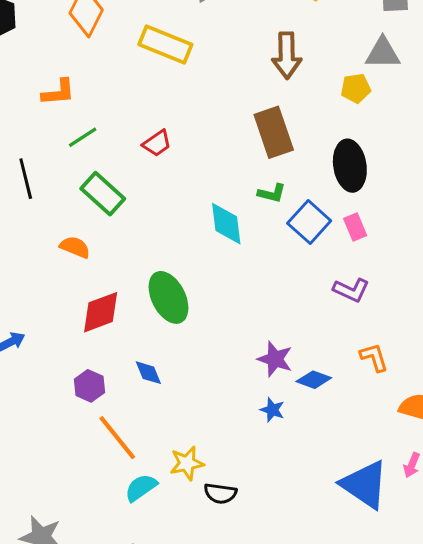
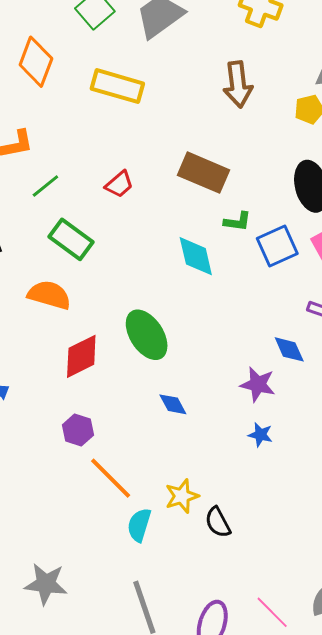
brown rectangle: (274, 132) -> (204, 173), moved, turned -42
blue square: (309, 222) -> (277, 246), turned 30
orange semicircle: (75, 247) -> (49, 295), size x1.4
blue diamond: (148, 373) -> (173, 404), moved
blue diamond: (314, 380) -> (289, 349), moved, turned 52
cyan semicircle: (141, 488) -> (139, 525), turned -32
black semicircle: (220, 493) -> (218, 522), turned 60

